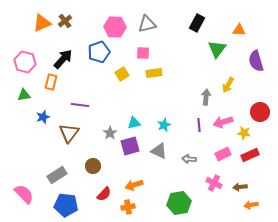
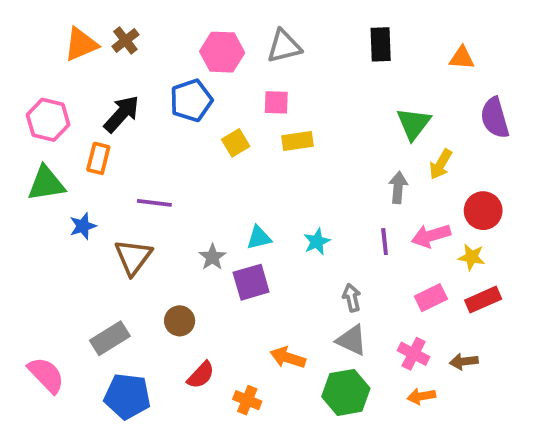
black rectangle: (197, 23) -> (381, 44), turned -30
green triangle: (217, 49) -> (414, 124), moved
green triangle: (24, 95) -> (46, 184), size x1.5
red circle: (260, 112) -> (483, 211), moved
gray triangle: (159, 151) -> (352, 340), moved
gray arrow: (189, 159) -> (352, 298), moved, turned 72
orange arrow: (134, 185) -> (288, 358), moved, turned 36
orange arrow: (251, 205) -> (421, 396), moved
orange cross: (128, 207) -> (247, 400), turned 32

